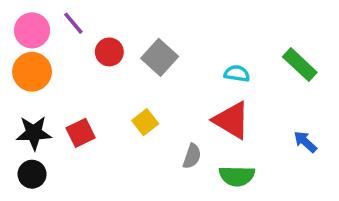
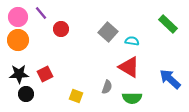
gray square: (160, 57) -> (108, 32), moved
green rectangle: (300, 65) -> (168, 24), moved
yellow square: (145, 122) -> (76, 96), moved, turned -32
blue arrow: (305, 142) -> (170, 79), size x1.6
black circle: (32, 174) -> (26, 94), moved

